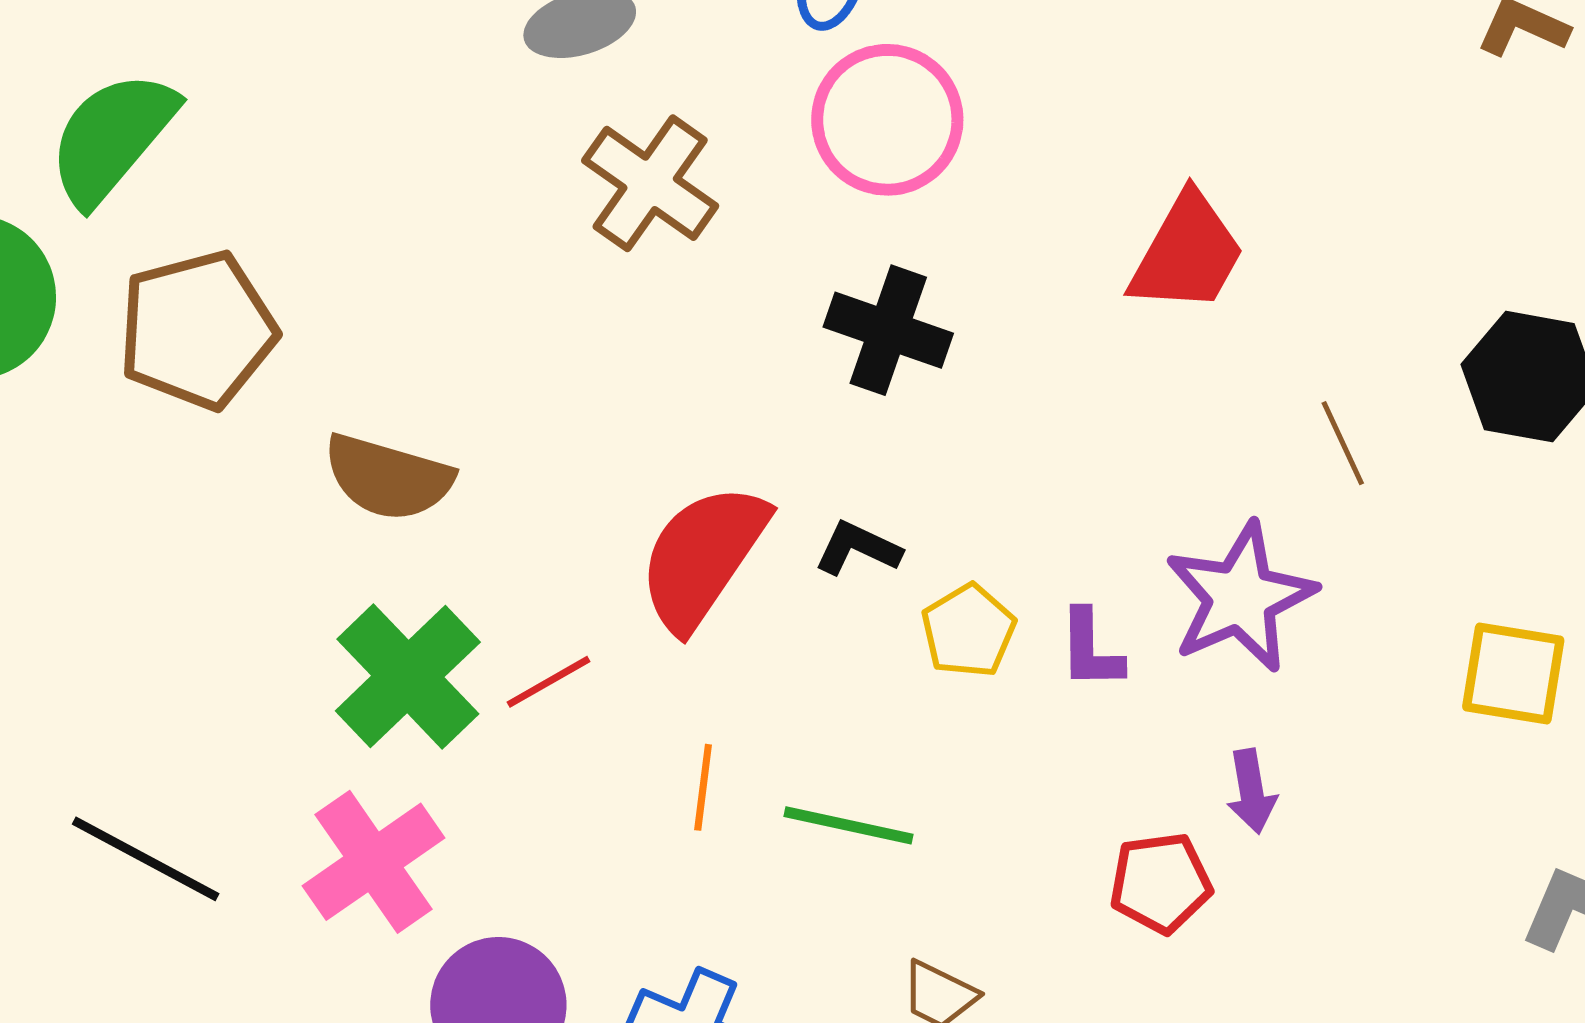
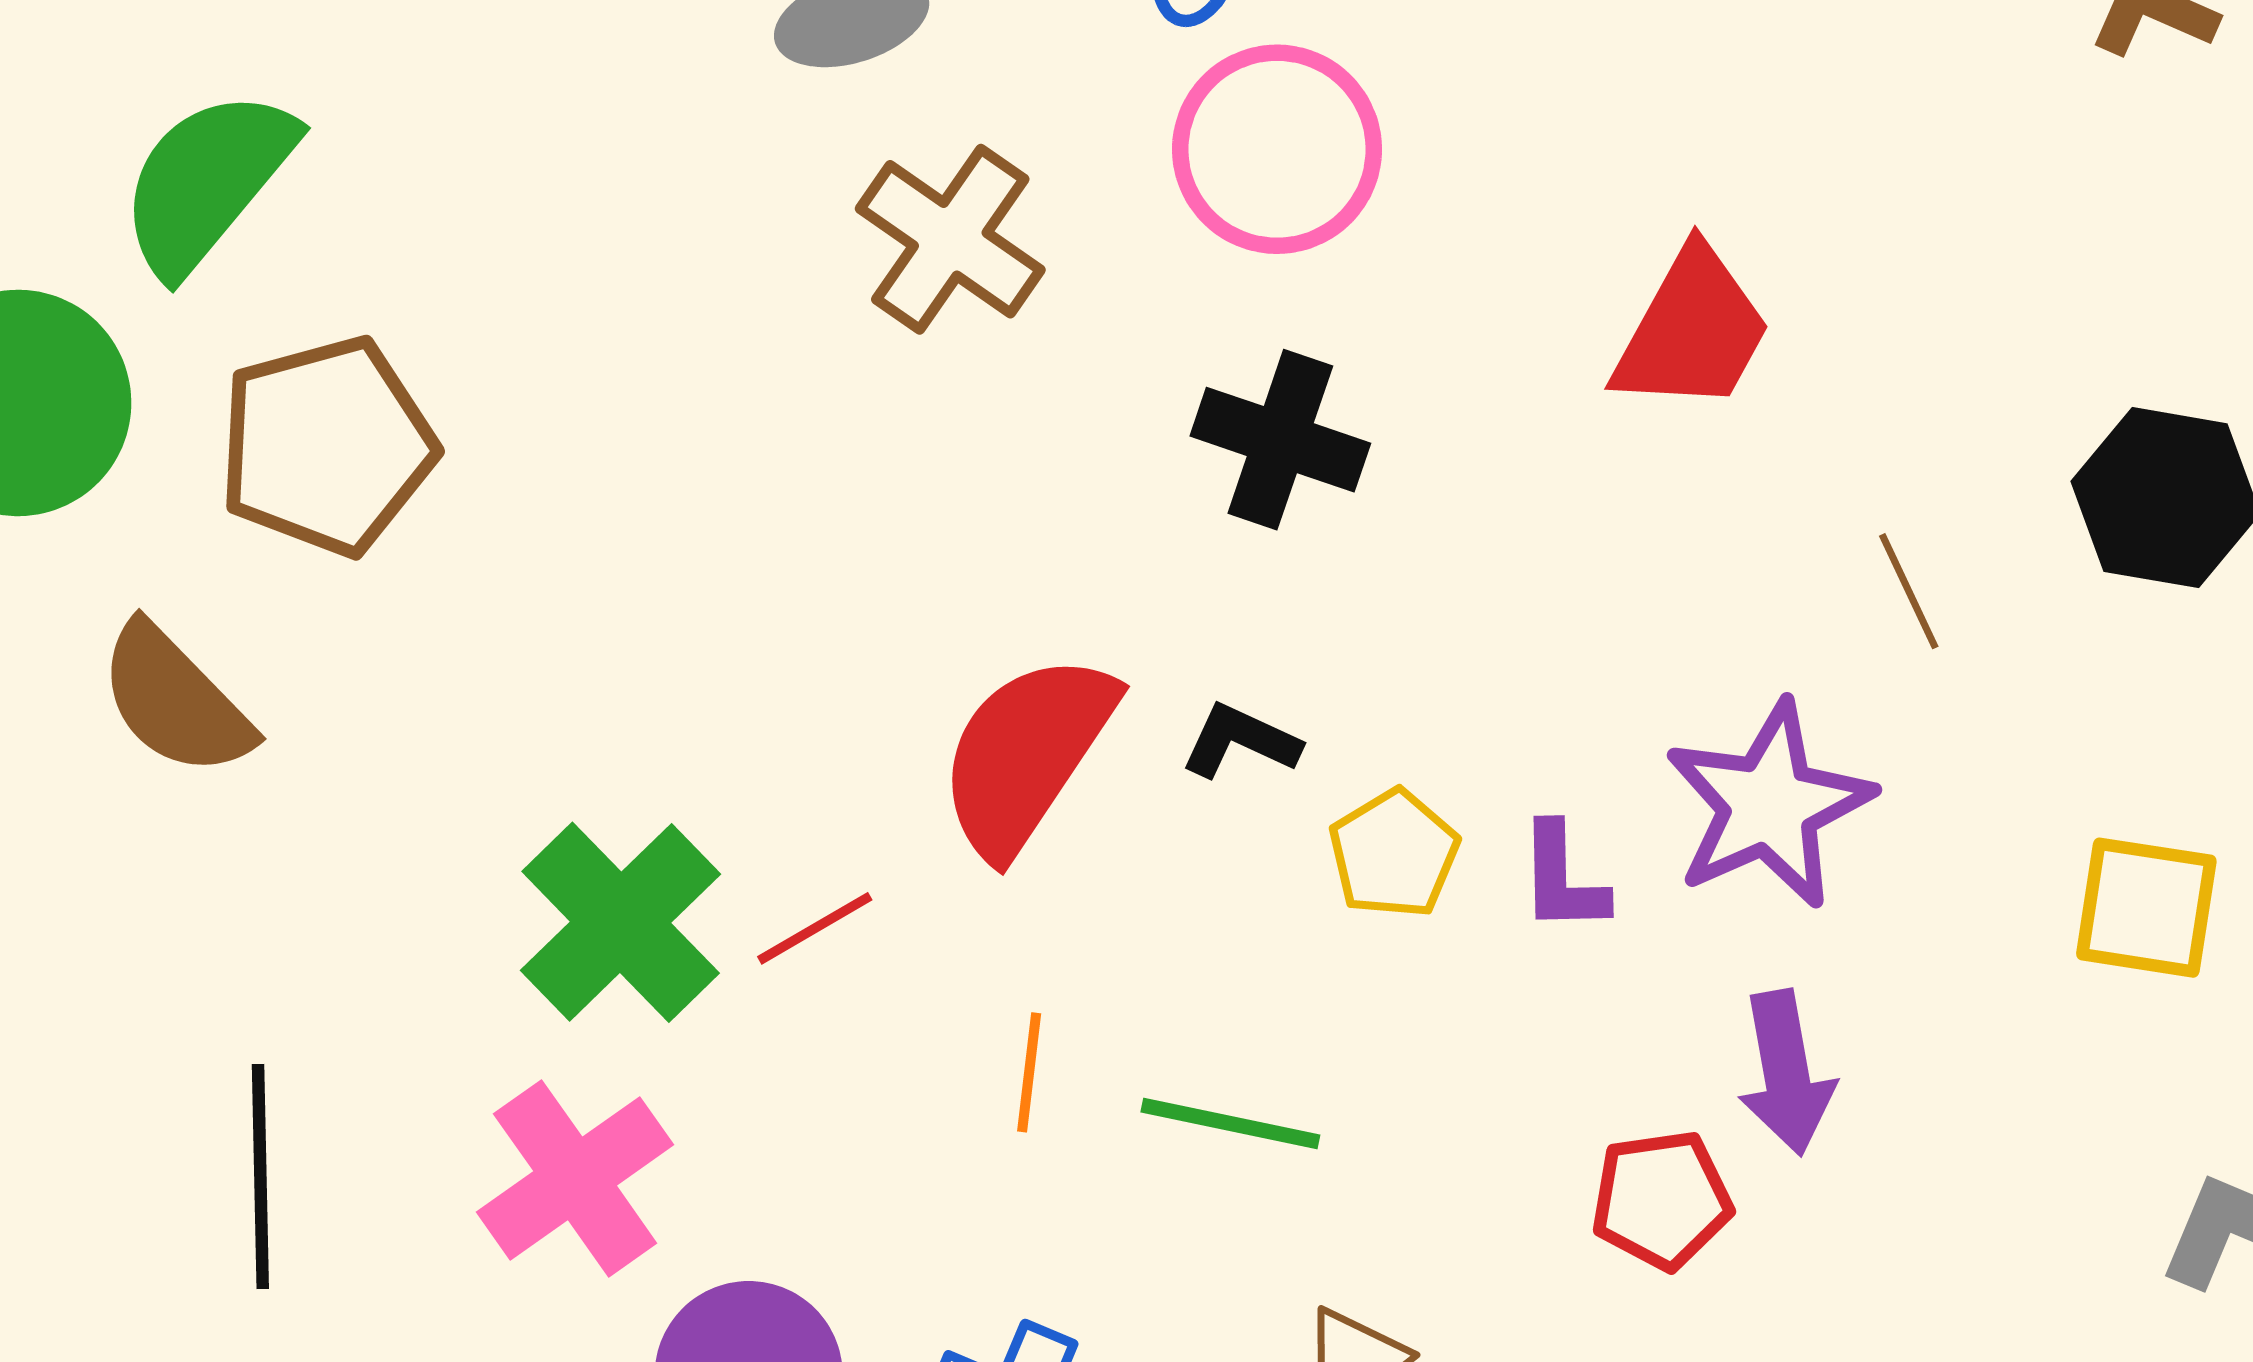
brown semicircle: (388, 477) -> (175, 700), moved, turned 30
purple arrow: (1251, 791) -> (1786, 1073), size x1.4
black line: (146, 859) -> (260, 1176), turned 61

